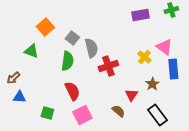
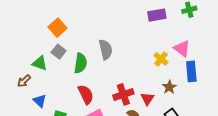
gray square: (72, 38) -> (59, 52), moved
green triangle: (31, 51) -> (40, 63), moved
red cross: (108, 66) -> (123, 94), moved
blue triangle: (19, 97) -> (40, 101), moved, turned 40

